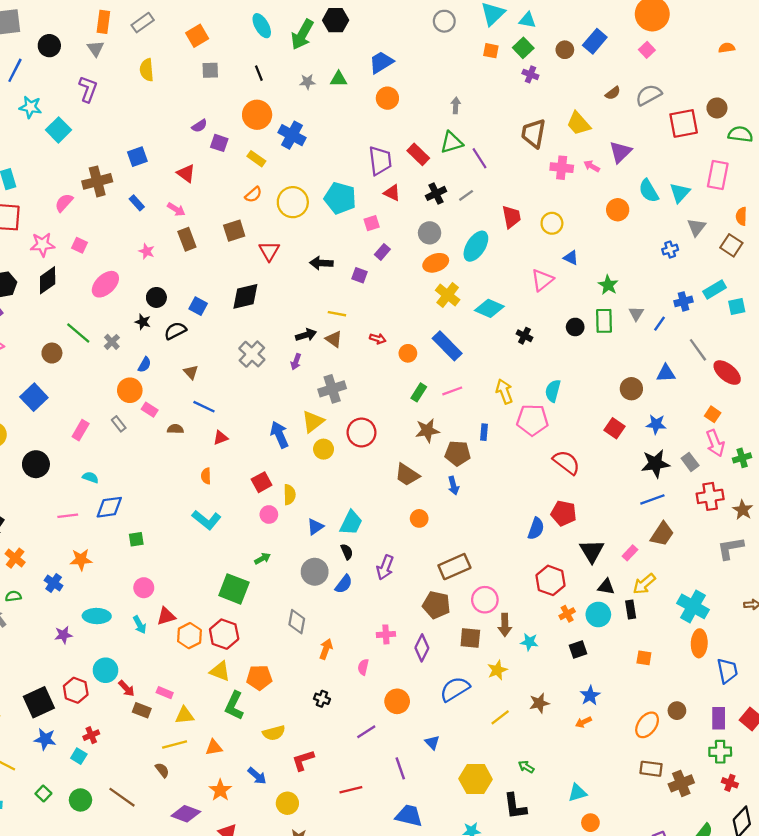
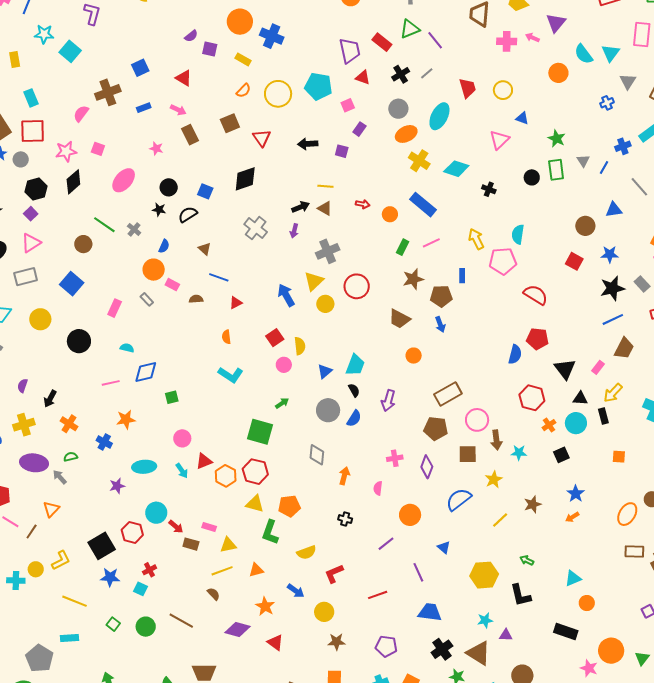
blue rectangle: (137, 203) -> (144, 108), turned -64

